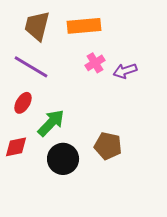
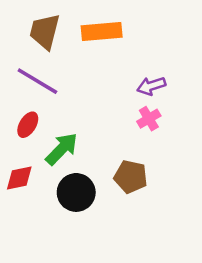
pink cross: (95, 63) -> (149, 119), moved

